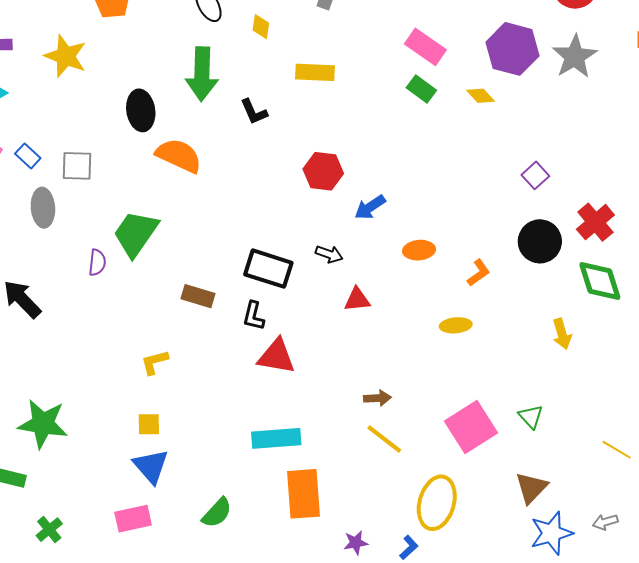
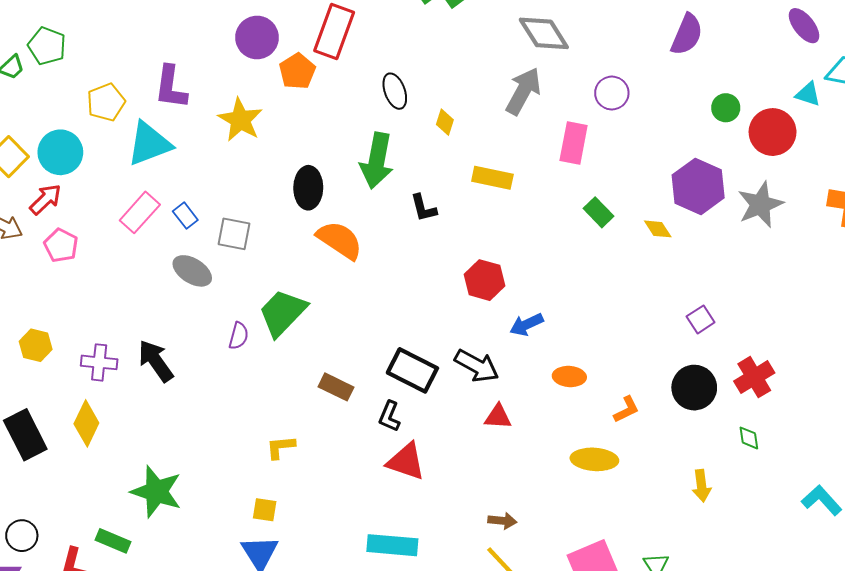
pink rectangle: (425, 47) -> (574, 143), moved, turned 57
gray ellipse: (43, 208) -> (192, 271), turned -63
black arrow: (329, 254) -> (477, 366), size x1.6
green diamond: (600, 281) -> (749, 438), size x0.5
yellow ellipse: (456, 325) -> (594, 459), size x1.4

